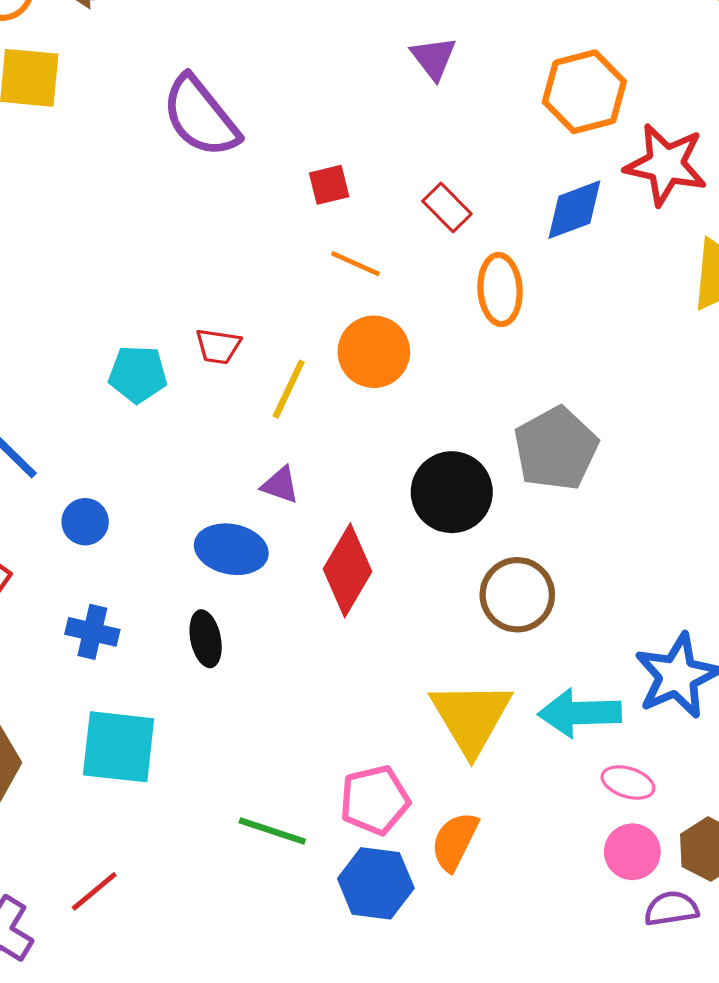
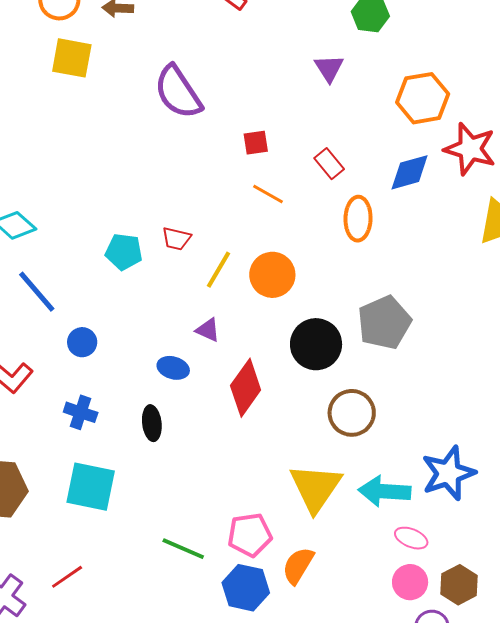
orange circle: (374, 352) -> (272, 275), moved
blue ellipse: (231, 549) -> (173, 368), size x0.7

